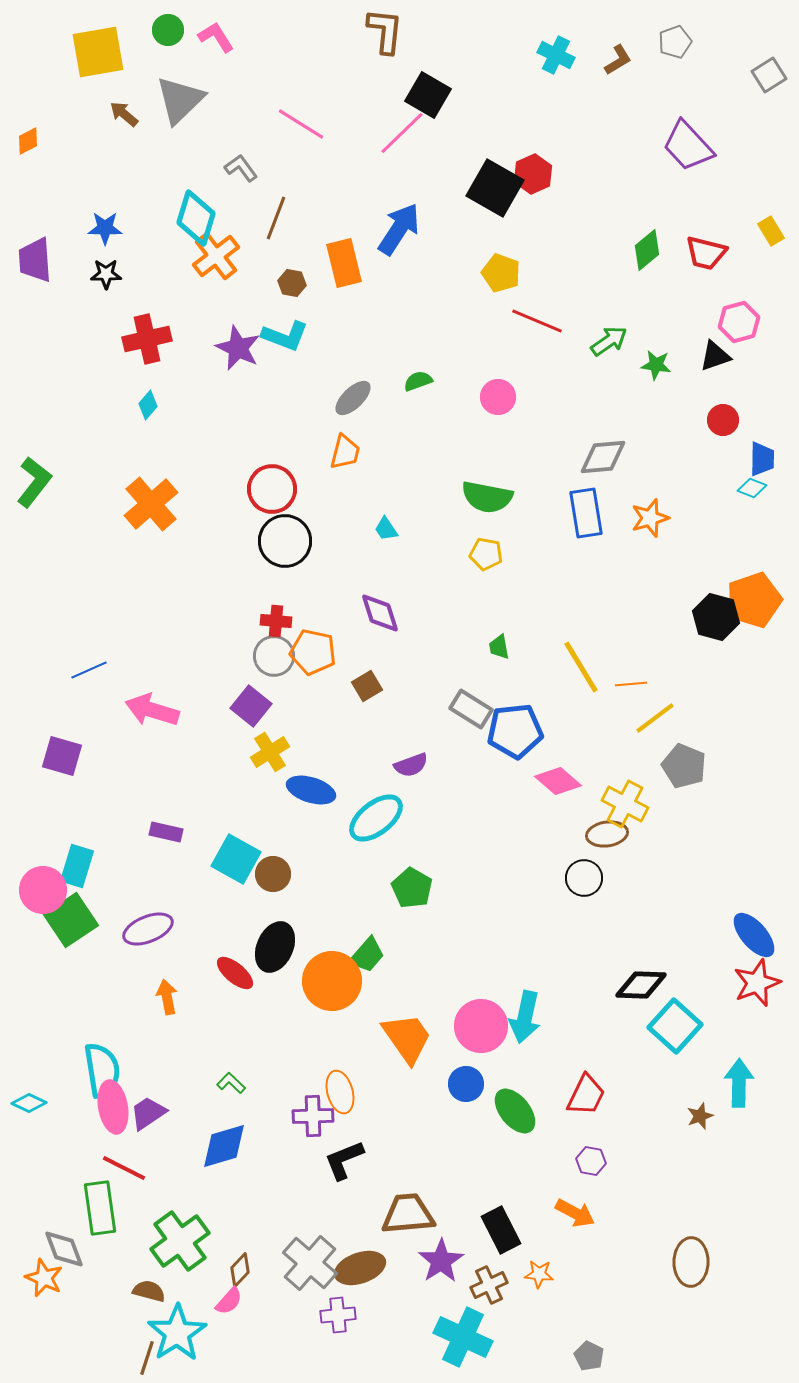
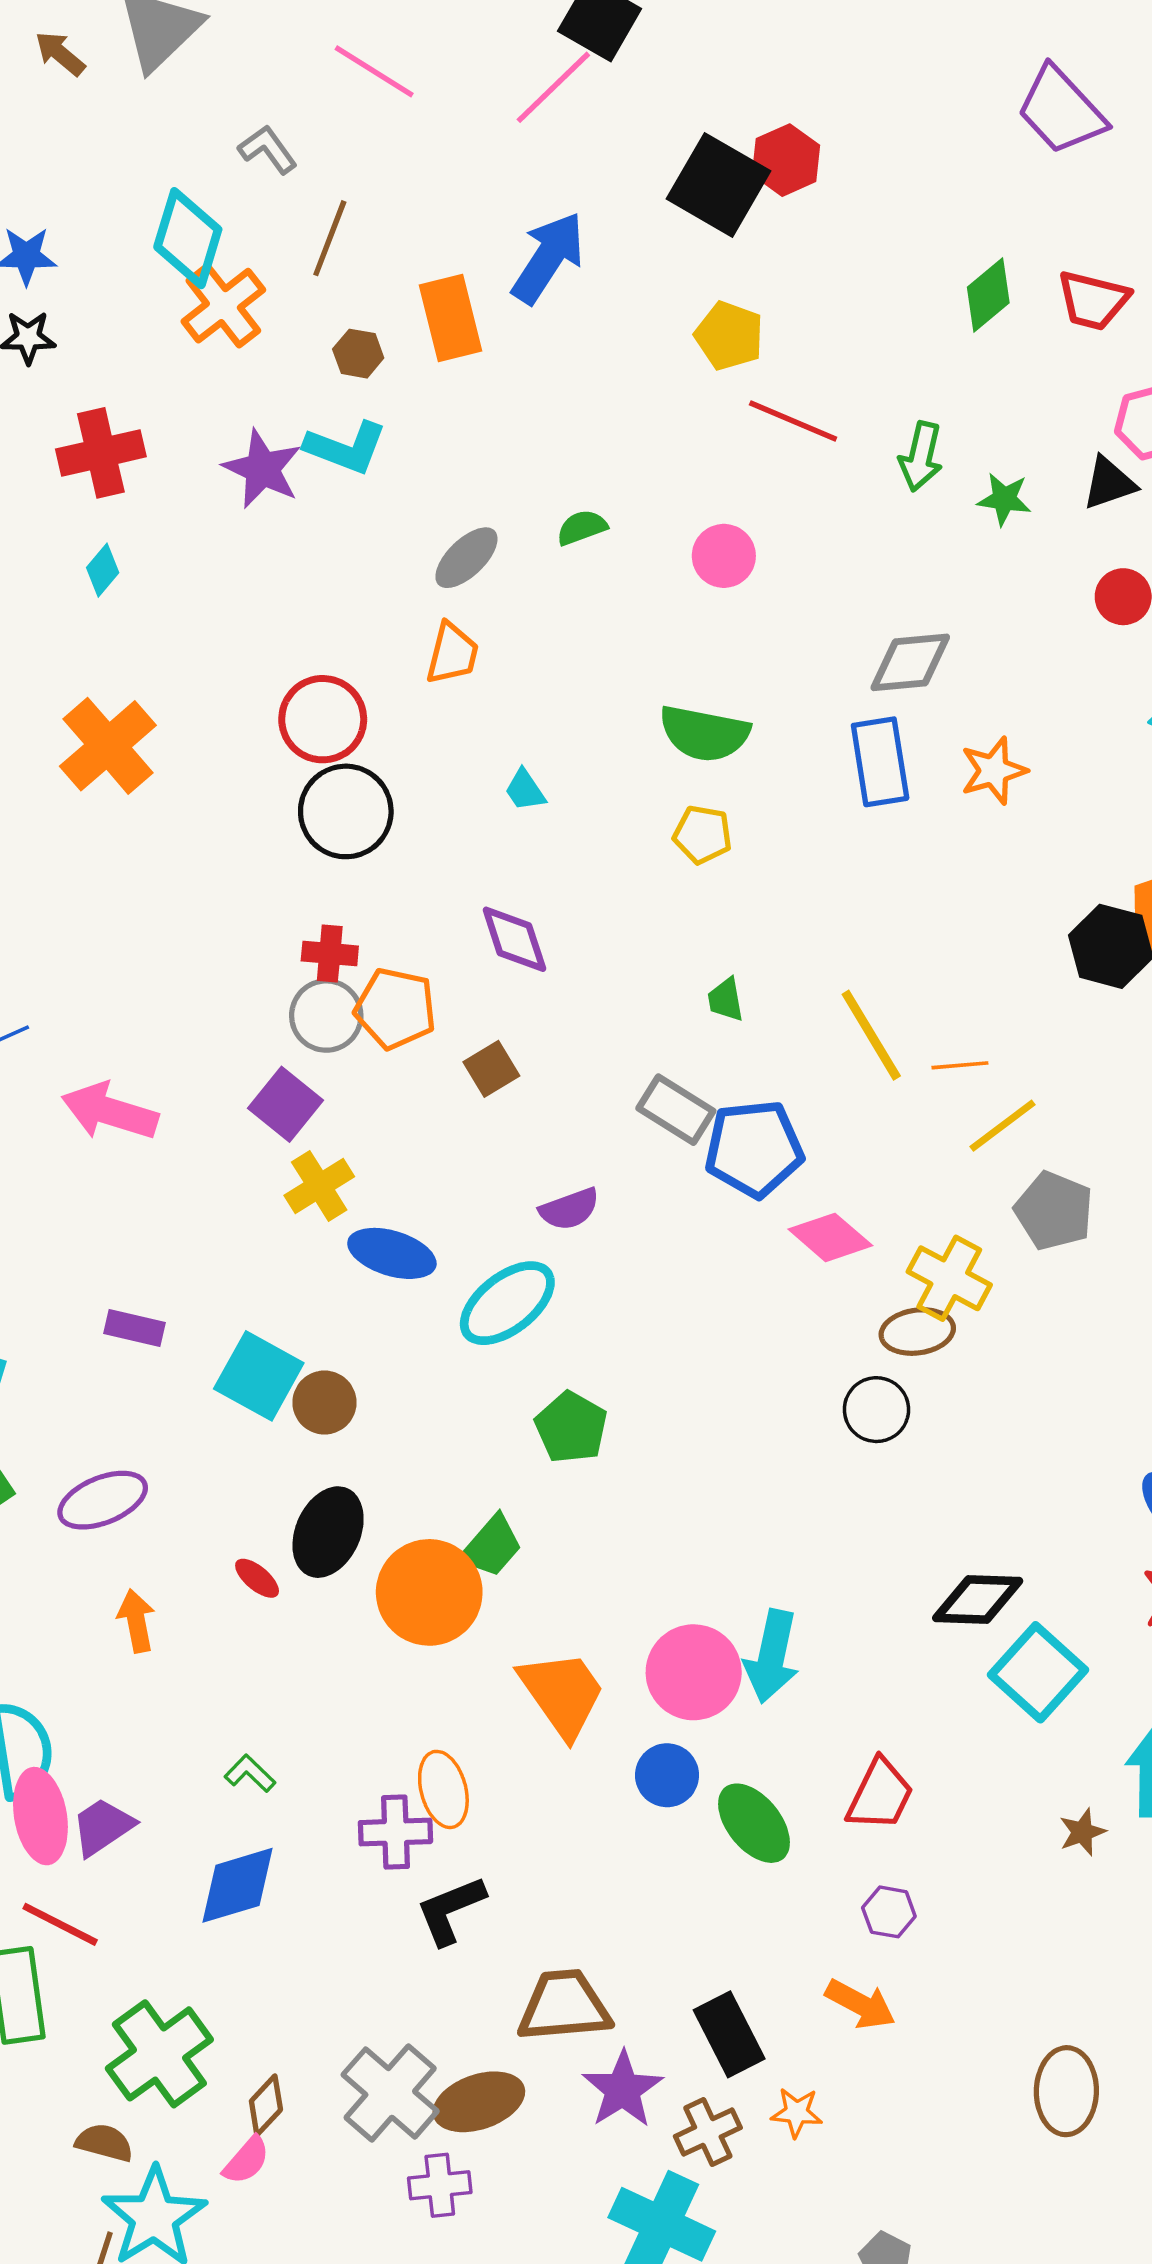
green arrow: (609, 341) -> (921, 456), turned 138
red ellipse: (235, 973) -> (257, 1578), size x0.7

